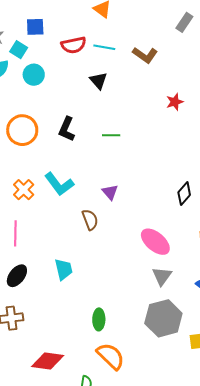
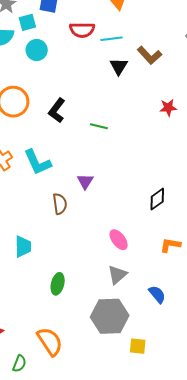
cyan line: (104, 47) -> (112, 39), turned -30
cyan square: (19, 50) -> (27, 22), turned 30
black triangle: (98, 81) -> (119, 66), moved
pink ellipse: (155, 242) -> (119, 240), size x0.7
green ellipse: (99, 319) -> (58, 284), moved

